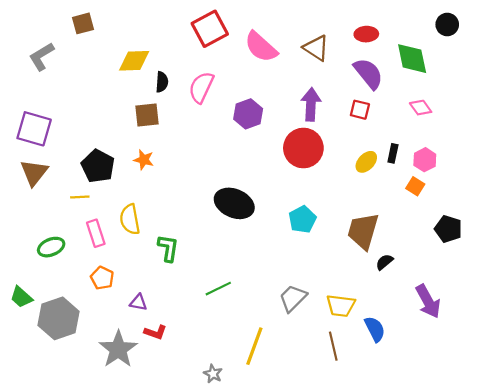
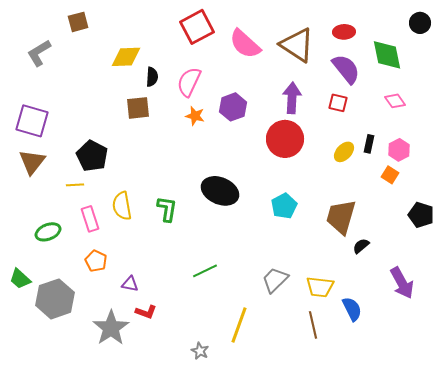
brown triangle: (316, 48) -> (297, 45), size x1.4
orange star: (144, 160) -> (195, 116), moved
green L-shape: (168, 248) -> (167, 209), moved

